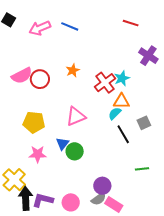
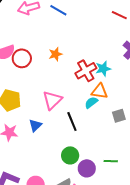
pink triangle: (76, 116) -> (52, 100), turned -30
black line: (123, 134) -> (72, 121), moved
green circle: (75, 151) -> (70, 155), moved
purple circle: (102, 186) -> (87, 168), moved

